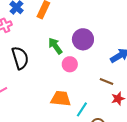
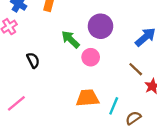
black semicircle: (20, 58) -> (33, 60), size x0.6
brown line: (106, 82) -> (136, 69), turned 32

